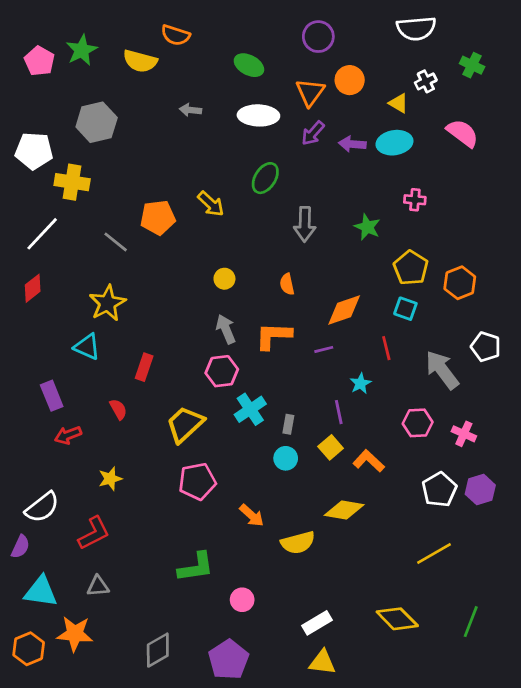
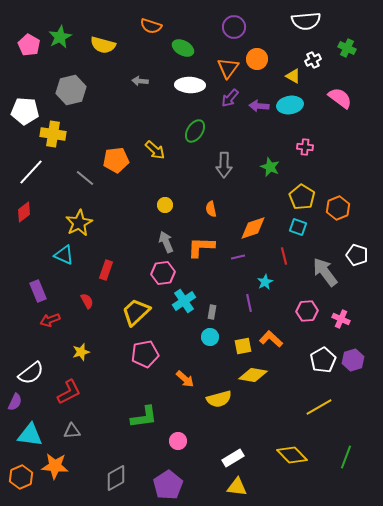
orange semicircle: (175, 35) -> (151, 26), moved
yellow square: (331, 447) -> (243, 346), moved, turned 30

